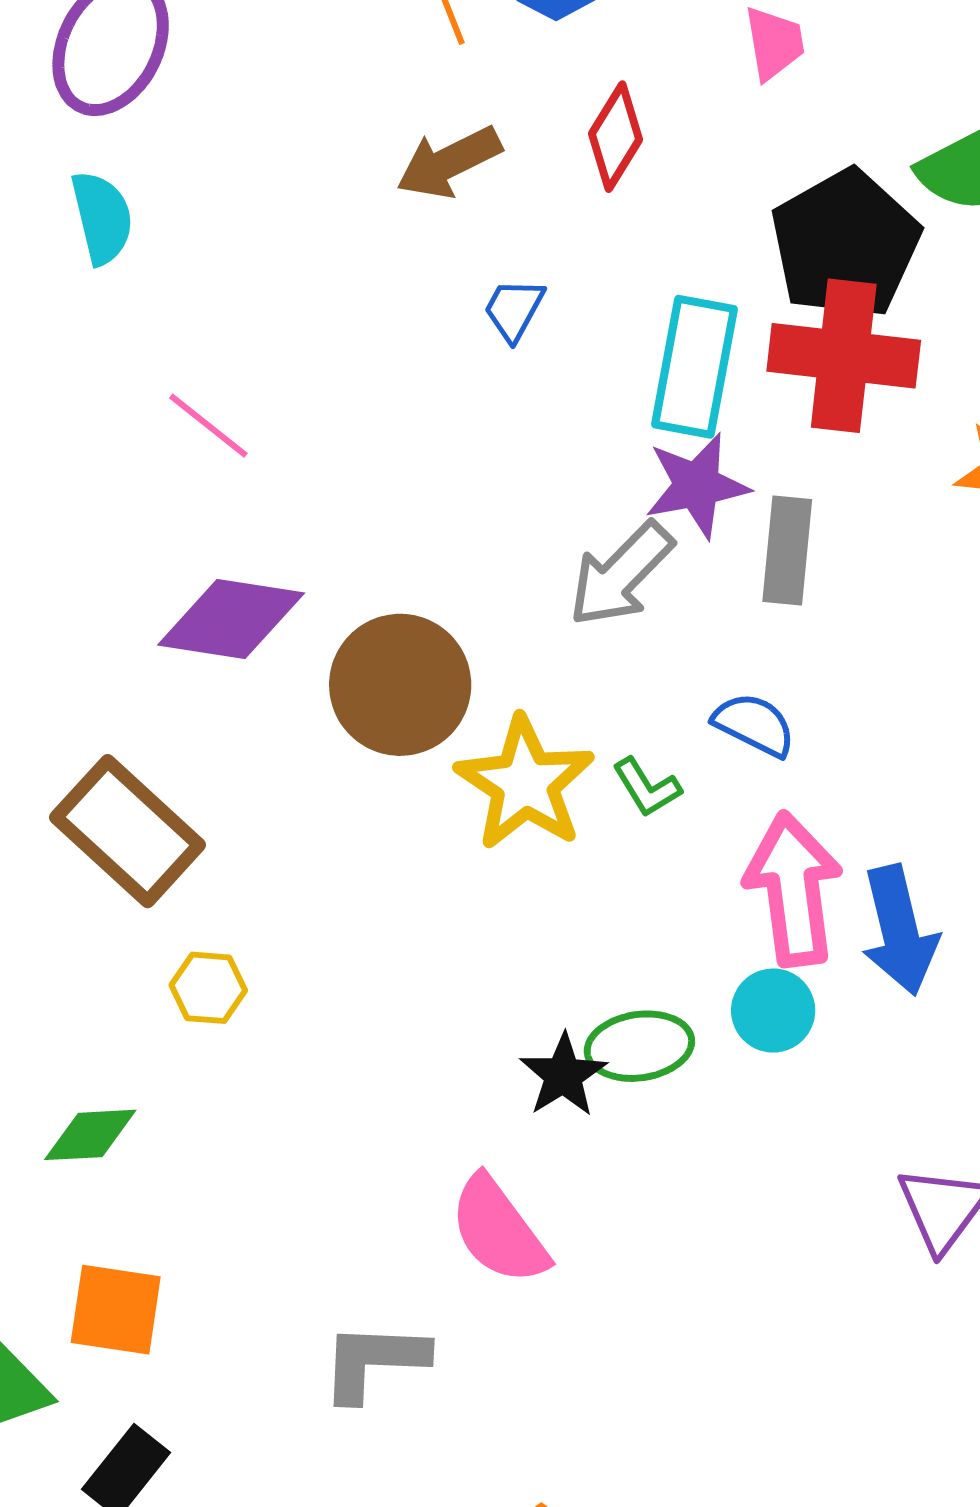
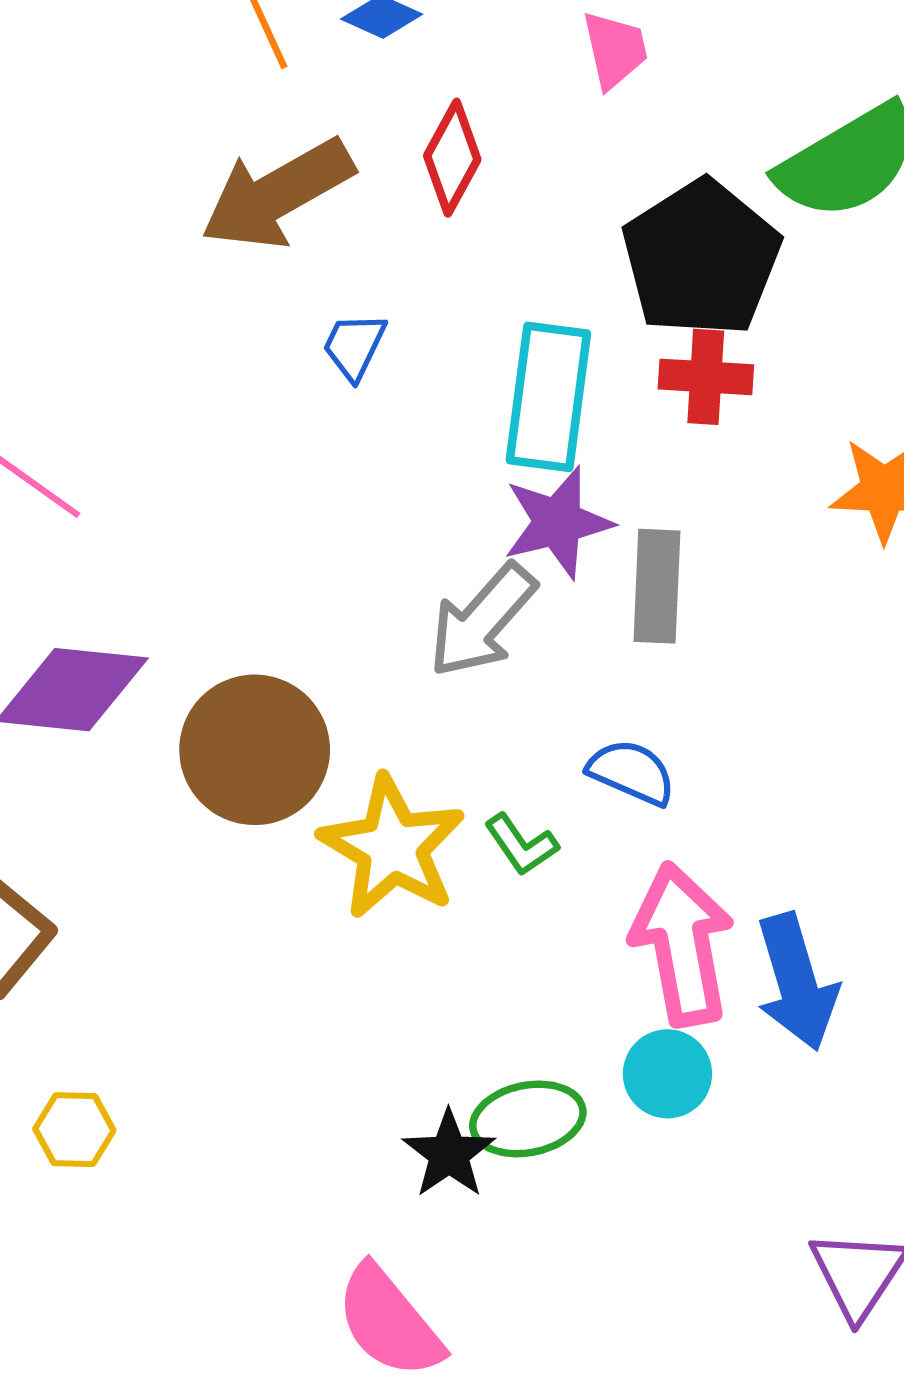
brown arrow: (449, 162) -> (277, 194), size x1.4
red cross: (844, 356) -> (706, 377), size x0.6
yellow hexagon: (208, 988) -> (74, 1130), moved

